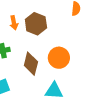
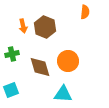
brown diamond: (31, 64) -> (40, 67), turned -30

